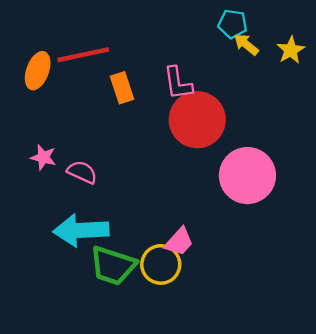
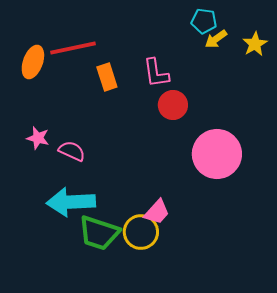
yellow arrow: (246, 44) -> (216, 39), turned -75
red circle: (197, 120) -> (173, 105), size x0.6

